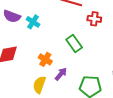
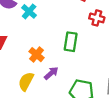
green rectangle: (74, 43) -> (71, 42), turned 36

